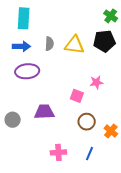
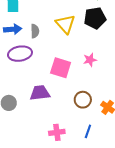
gray semicircle: (49, 44) -> (35, 31), moved
yellow triangle: (74, 45) -> (65, 24), turned 45
pink square: (77, 96) -> (61, 68), moved, size x1.5

